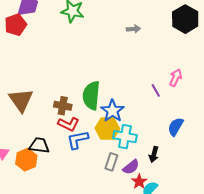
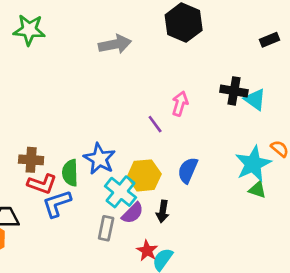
gray arrow: (133, 29) -> (115, 44), size x1.6
green semicircle: (91, 95) -> (70, 173), moved, size x0.7
yellow hexagon: (107, 129) -> (144, 175), moved
cyan cross: (125, 137) -> (120, 192), turned 35
purple semicircle: (131, 167) -> (133, 213), moved

